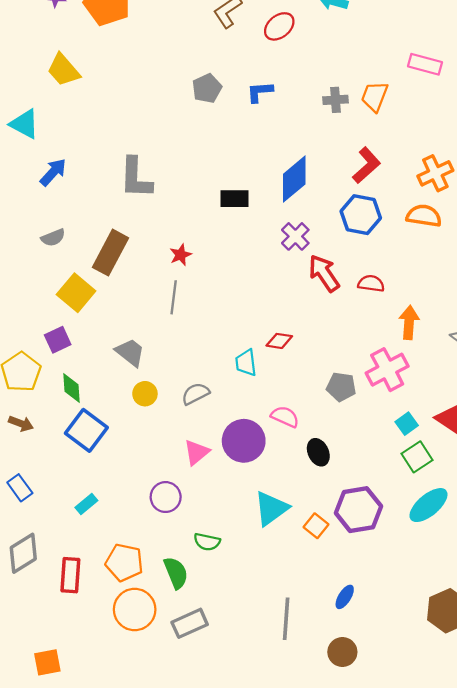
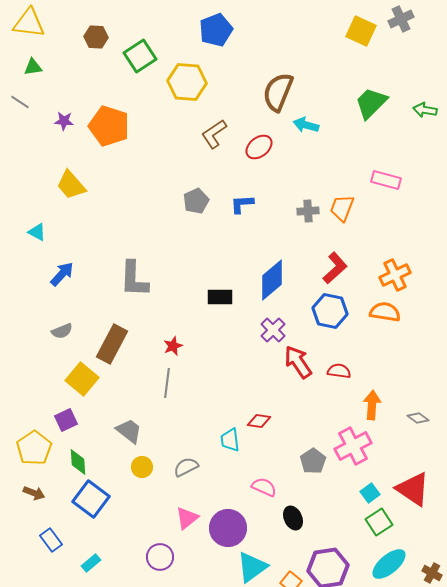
cyan triangle: (24, 124) -> (37, 232), size x0.7
gray pentagon: (341, 387) -> (313, 461), turned 30
purple circle: (244, 441) -> (228, 528), moved
blue rectangle: (20, 488) -> (51, 540), moved

